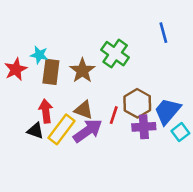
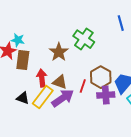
cyan star: (39, 55) -> (18, 40), moved
brown rectangle: (51, 72) -> (23, 60), moved
red arrow: (46, 111) -> (42, 78), moved

